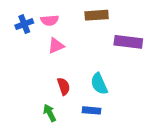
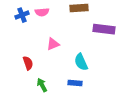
pink triangle: (56, 46) -> (53, 44), moved
red semicircle: (64, 86) -> (28, 63), moved

